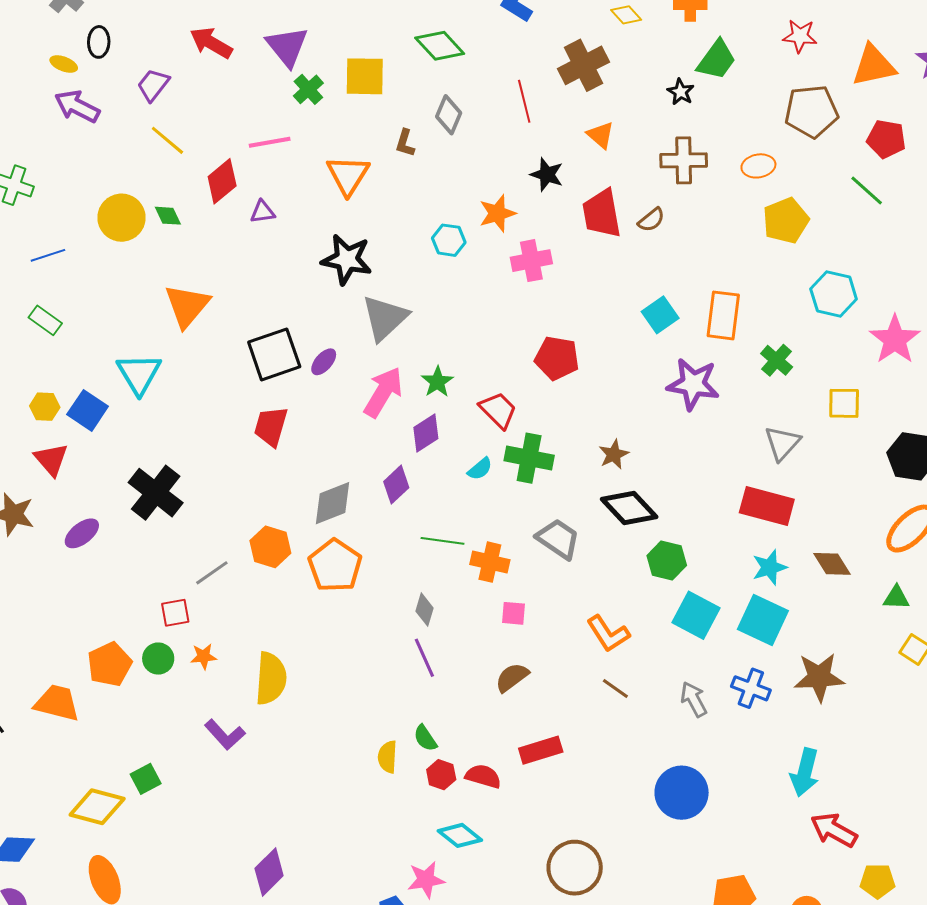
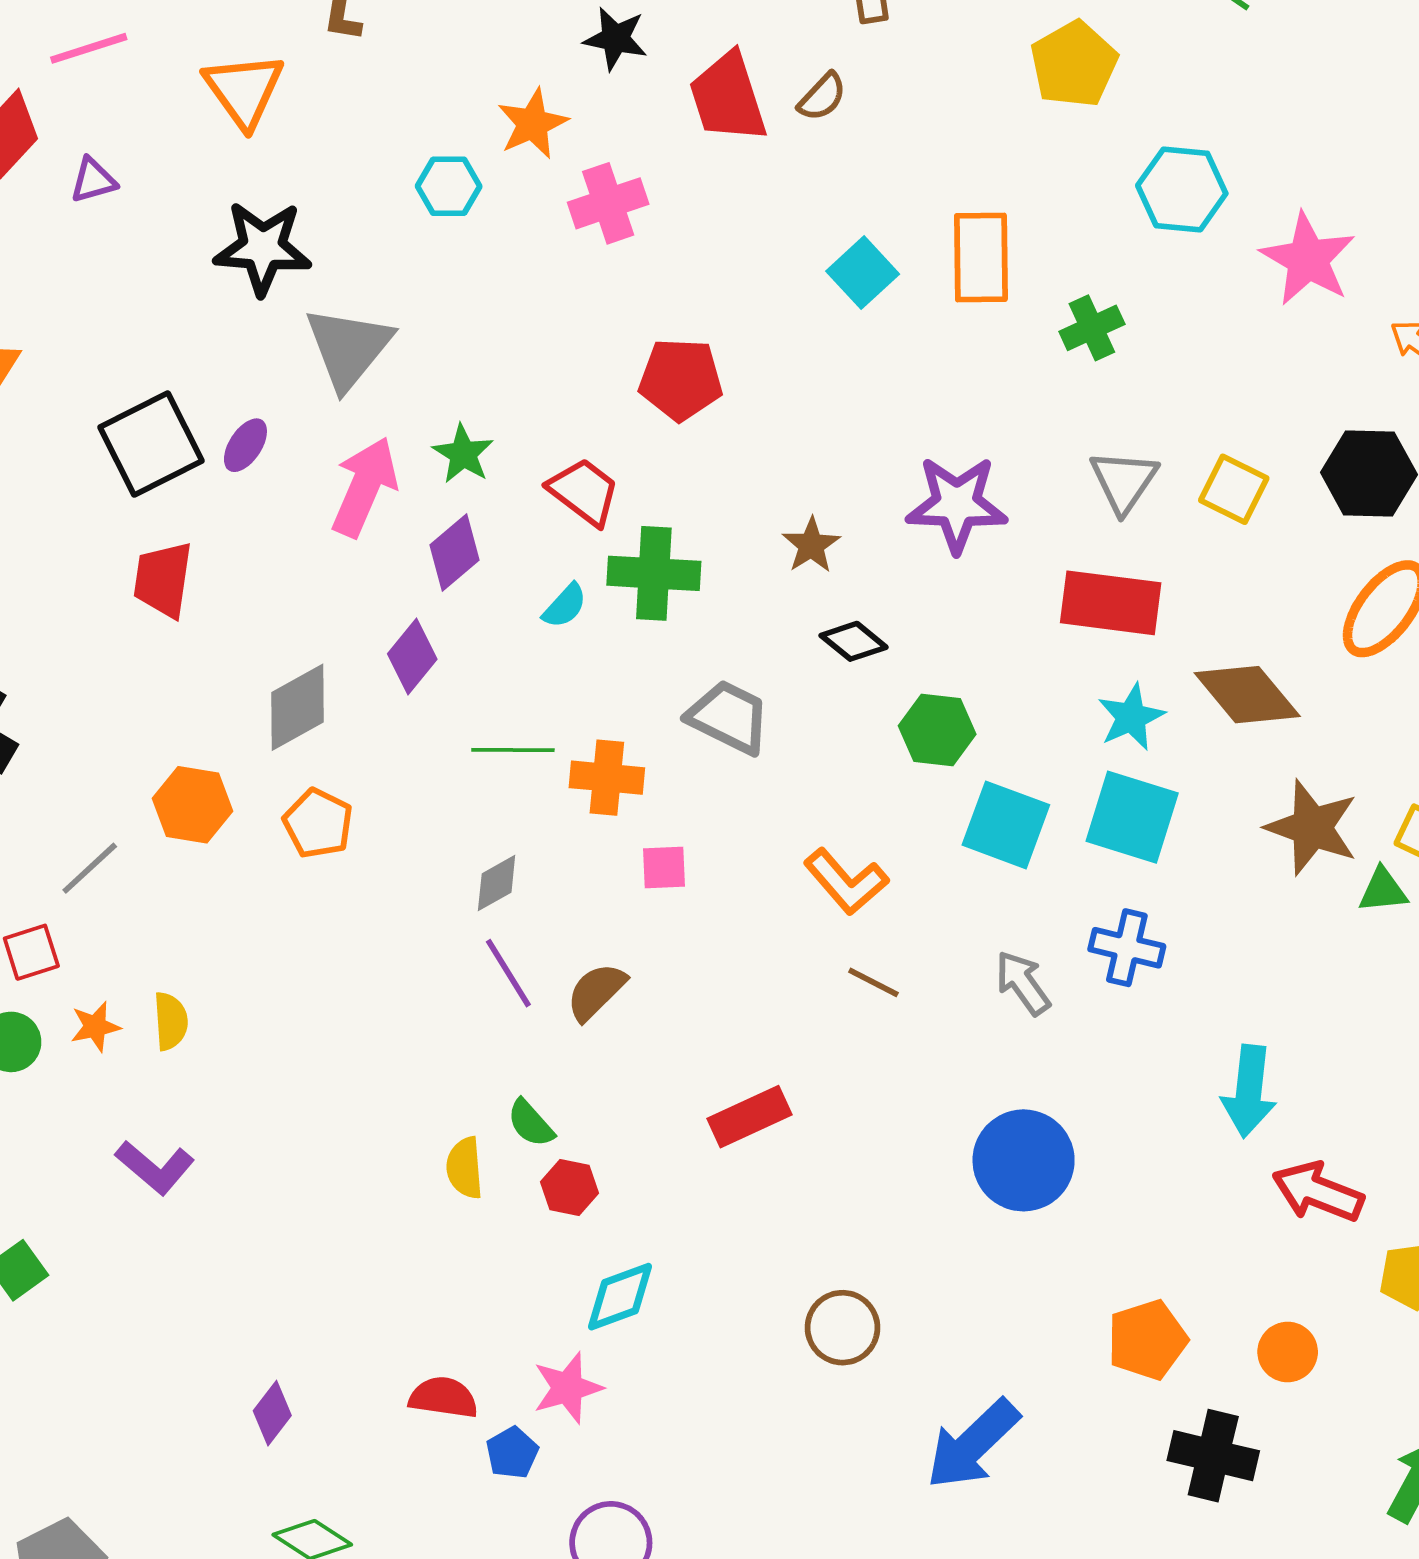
green cross: (777, 360) -> (1092, 328), turned 32
purple star: (693, 384) -> (957, 504), moved
yellow square: (844, 403) -> (1234, 489), moved, turned 33
black diamond: (629, 508) -> (854, 641), size x0.6
brown diamond: (832, 564) -> (1247, 695), size x1.4
orange pentagon: (335, 566) -> (318, 823), size x0.7
green triangle: (896, 598) -> (1383, 890), moved
gray diamond: (424, 610) -> (497, 883), turned 52
brown semicircle: (512, 677) -> (596, 992), moved
brown star: (819, 677) -> (1312, 828), moved, turned 30
yellow semicircle: (271, 678) -> (171, 1021), moved, size x0.6
red semicircle: (483, 776) -> (443, 1397), moved
cyan diamond: (460, 835) -> (620, 1297), turned -51
brown circle: (575, 868) -> (843, 1328), size x0.7
purple diamond: (269, 872) -> (272, 1413), size x0.7

